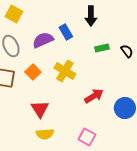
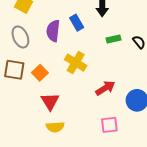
purple semicircle: (43, 40) -> (53, 31), turned -60
orange square: (33, 72) -> (40, 73), moved
pink square: (87, 137) -> (109, 125), moved, turned -36

